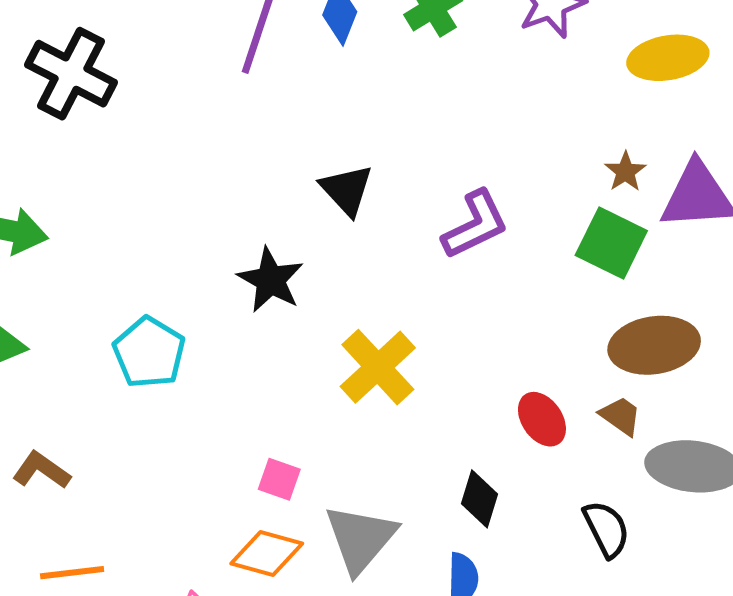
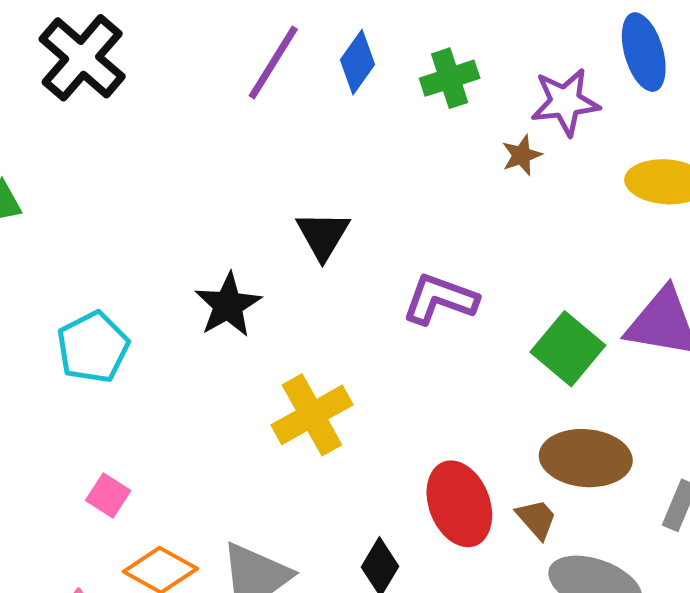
brown star: (625, 172) -> (522, 155), moved
purple L-shape: (475, 225) -> (440, 299), turned -148
red ellipse: (542, 419) -> (459, 504), size x1.5
pink square: (279, 479) -> (108, 496), moved

